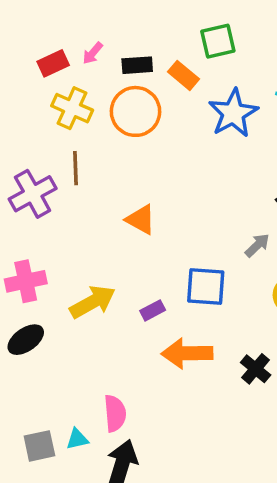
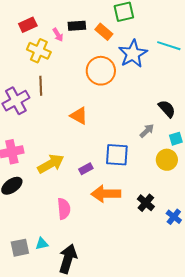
pink arrow: (93, 53) -> (58, 35), moved, turned -72
orange circle: (135, 111) -> (101, 71), moved
pink semicircle: (115, 413) -> (64, 209), moved

